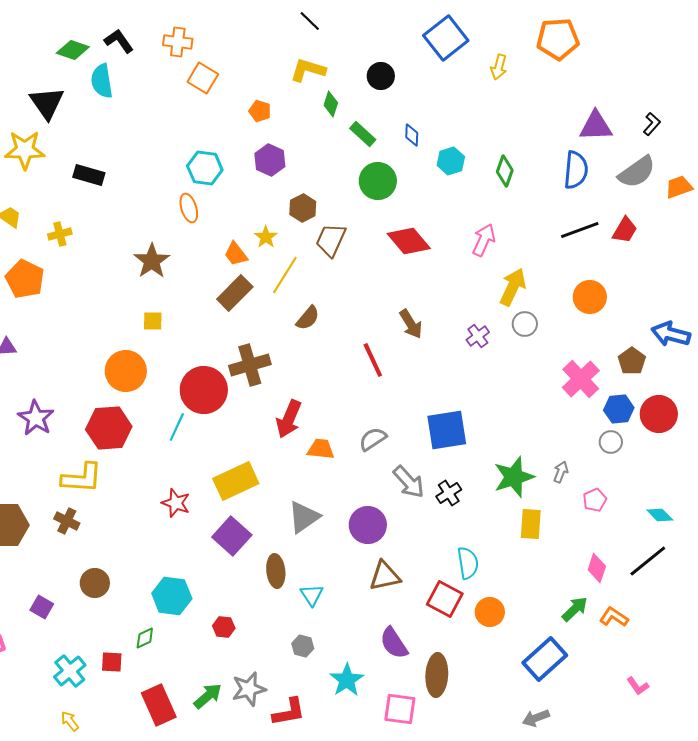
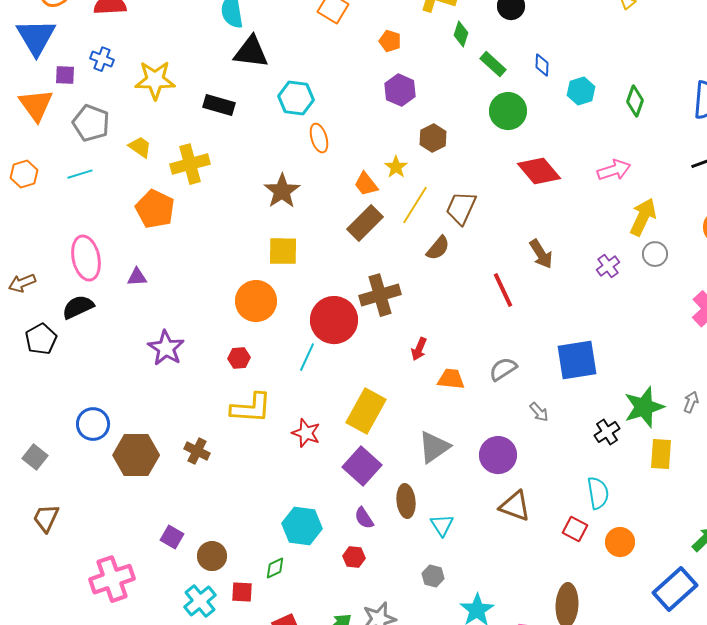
black triangle: (47, 103) -> (251, 52), moved, turned -48
cyan hexagon: (205, 168) -> (296, 98), moved
yellow cross: (60, 234) -> (190, 164), size x1.6
brown trapezoid: (331, 240) -> (461, 208), moved
pink arrow: (484, 240) -> (614, 170), turned 48
yellow square: (153, 321) -> (283, 251), size x1.5
red arrow: (289, 419) -> (419, 349), size x0.6
red hexagon: (109, 428) -> (239, 358), size x0.5
yellow L-shape: (82, 478) -> (251, 408), moved
yellow rectangle: (236, 481) -> (366, 411), turned -36
gray arrow: (409, 482) -> (539, 412), size x0.6
black cross: (449, 493) -> (607, 432), moved
brown triangle: (385, 576) -> (515, 506), turned 32
brown circle: (95, 583) -> (212, 556), moved
red square: (445, 599) -> (575, 529), size x0.7
purple semicircle: (394, 643) -> (364, 518), moved, size x0.7

